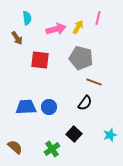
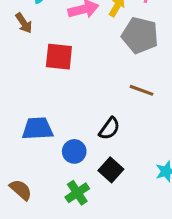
gray pentagon: (81, 58) -> (140, 35), moved
black semicircle: (85, 103) -> (109, 129), moved
blue circle: (49, 107) -> (74, 151), moved

